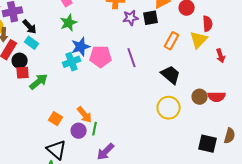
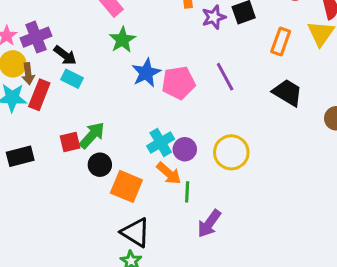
black circle: (20, 61) -> (100, 165), moved
cyan cross: (72, 62) -> (161, 142), moved
red square: (23, 73) -> (70, 142), moved
yellow circle: (169, 108) -> (231, 152), moved
orange square: (56, 119) -> (126, 186), size x1.5
purple circle: (79, 131) -> (185, 149), moved

